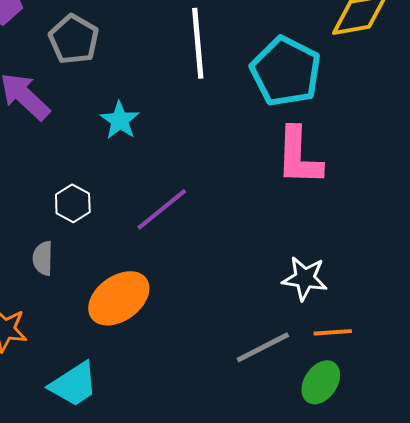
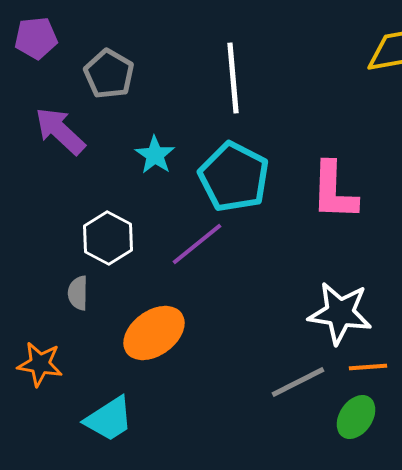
cyan pentagon: (286, 71) -> (234, 177), moved
white hexagon: (73, 203) -> (108, 238), size x1.4
white star: (305, 278) -> (340, 313), size x1.4

